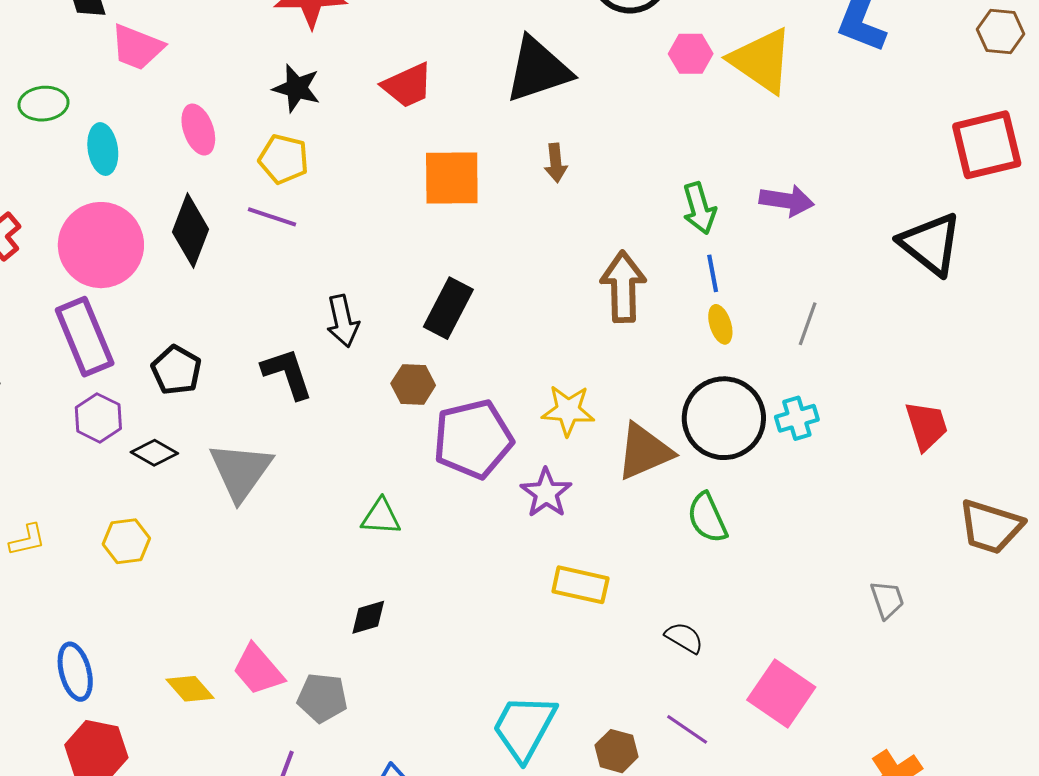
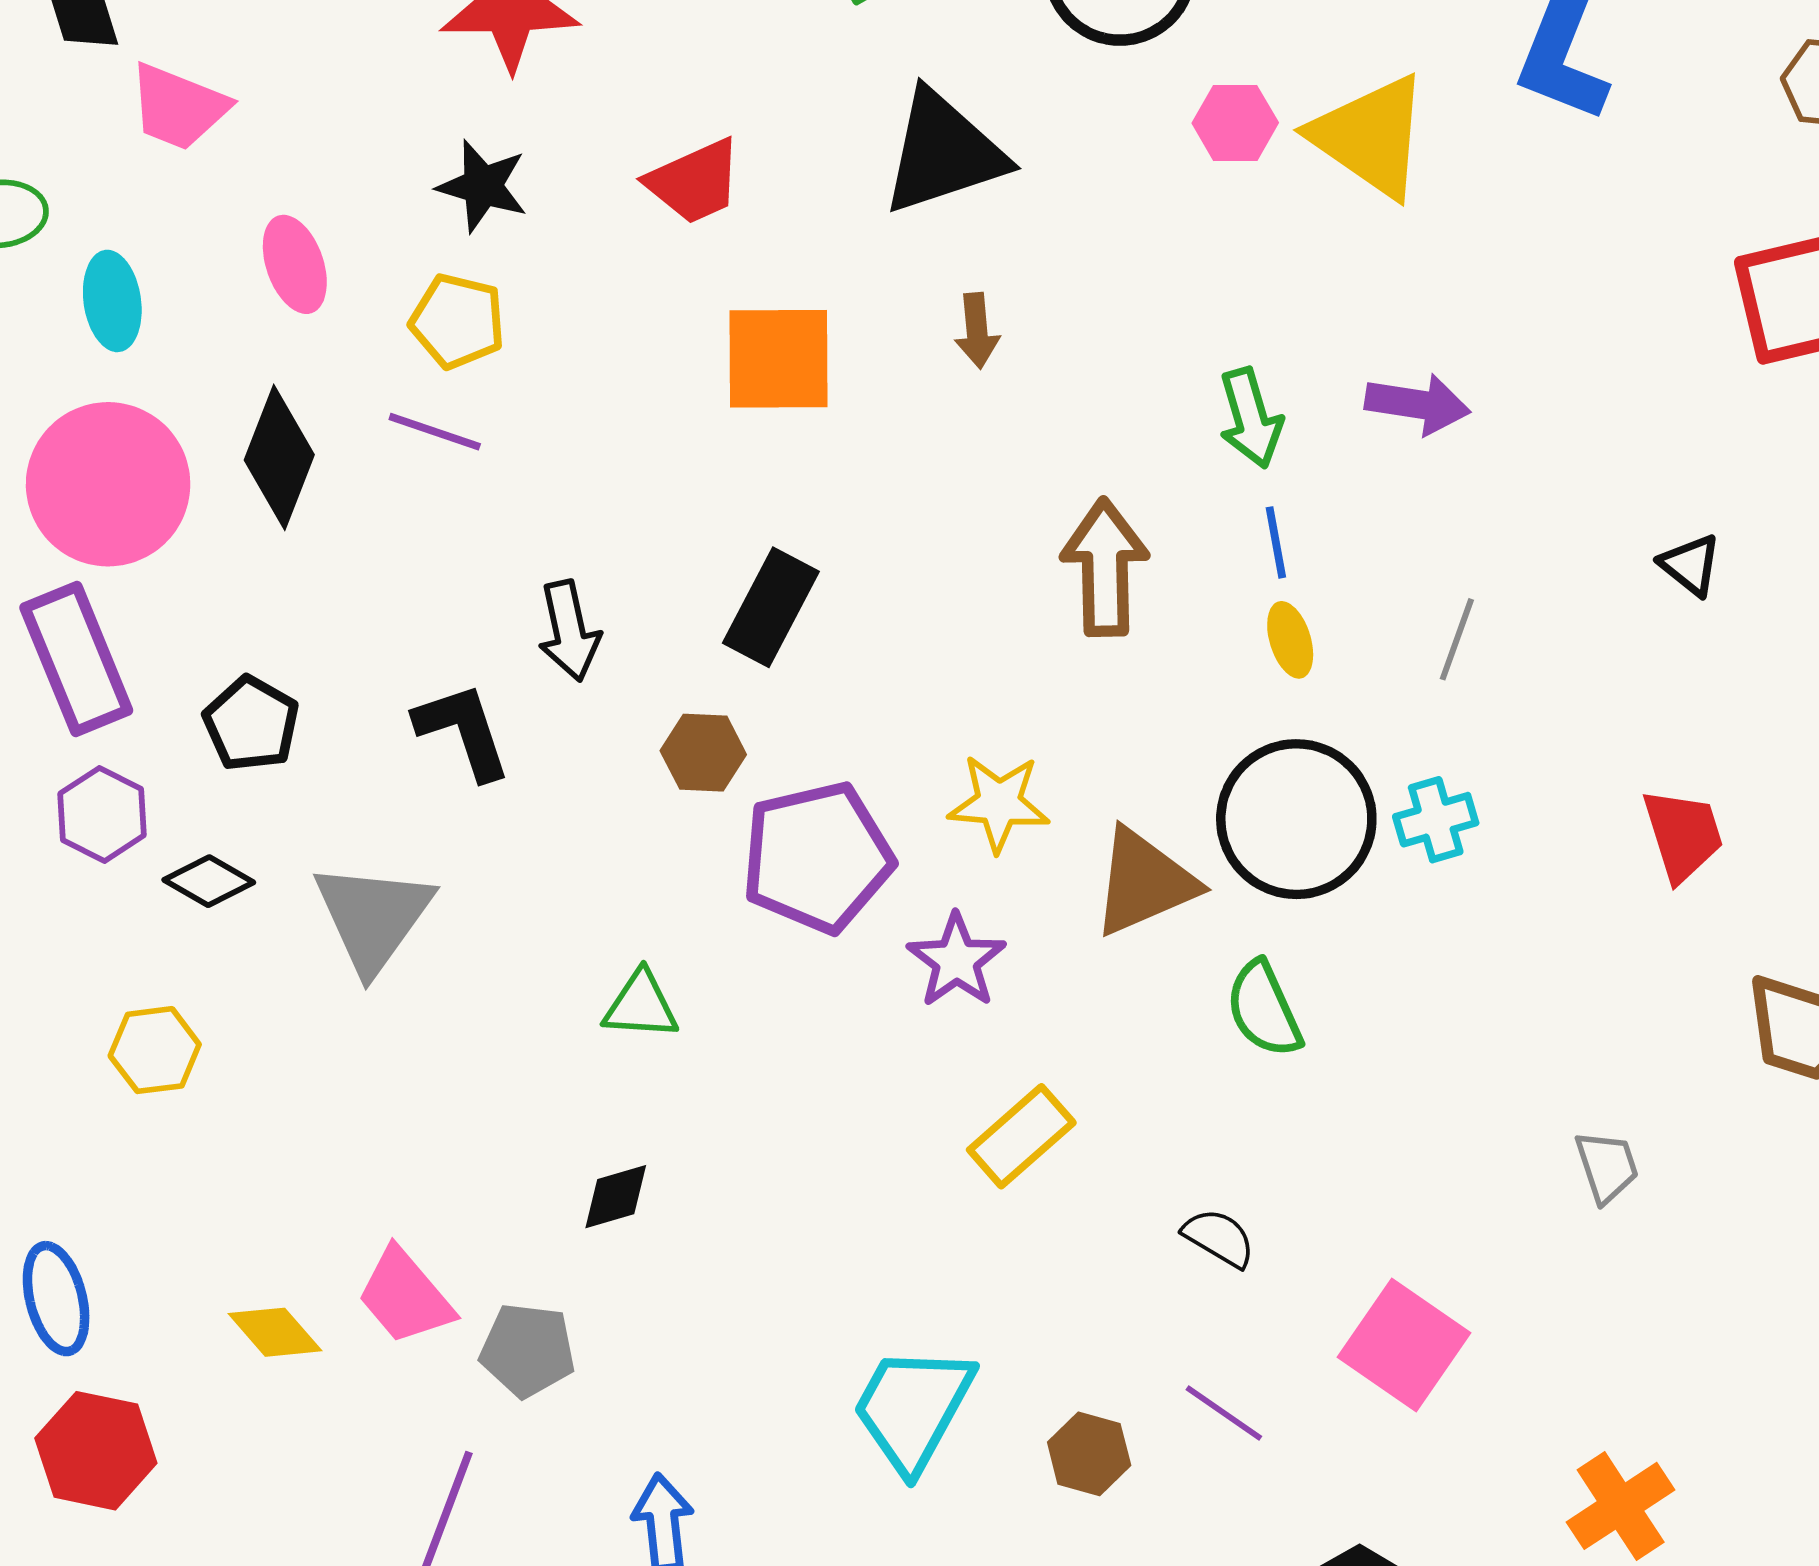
black triangle: (931, 244) -> (1690, 565), moved, size x0.5
yellow rectangle: (580, 585) -> (1021, 1136), turned -54

